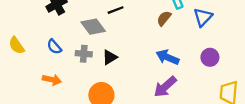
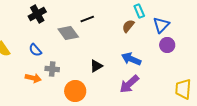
gray cross: (84, 54) -> (52, 69), moved
black triangle: (110, 57) -> (96, 66), moved
purple circle: (210, 57) -> (167, 45), moved

